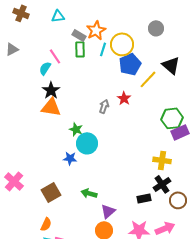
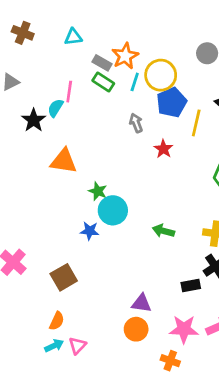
green rectangle: (80, 49) -> (103, 82), turned -56
pink line: (55, 56) -> (69, 92), turned 42
yellow line: (148, 79) -> (196, 123), turned -30
black star: (51, 90) -> (34, 120), moved
gray arrow: (104, 106) -> (136, 123), moved, turned -40
green arrow: (89, 193) -> (163, 231), moved
purple triangle: (108, 211) -> (142, 303), turned 49

